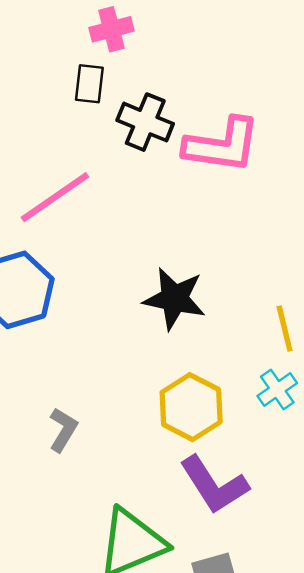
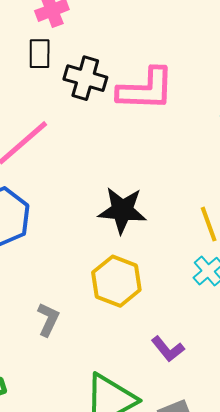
yellow hexagon: (191, 407) -> (116, 281), moved
purple L-shape: (214, 485) -> (168, 349), size x0.6

